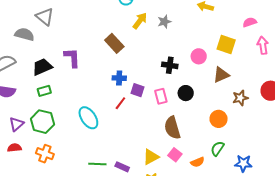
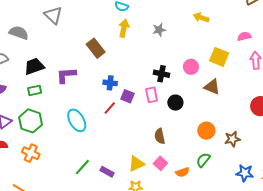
gray triangle: (45, 17) -> (53, 15), moved
yellow arrow: (140, 21) -> (124, 28), moved, turned -30
brown rectangle: (114, 43) -> (96, 48), moved
purple L-shape: (72, 58) -> (66, 75), moved, turned -95
brown triangle: (221, 75) -> (212, 87), turned 42
pink rectangle: (161, 96) -> (152, 95), moved
brown star: (240, 98) -> (232, 139), moved
brown semicircle: (172, 128) -> (160, 136), size x0.7
blue star: (243, 163) -> (245, 173), moved
green line: (97, 164) -> (82, 167), turned -54

